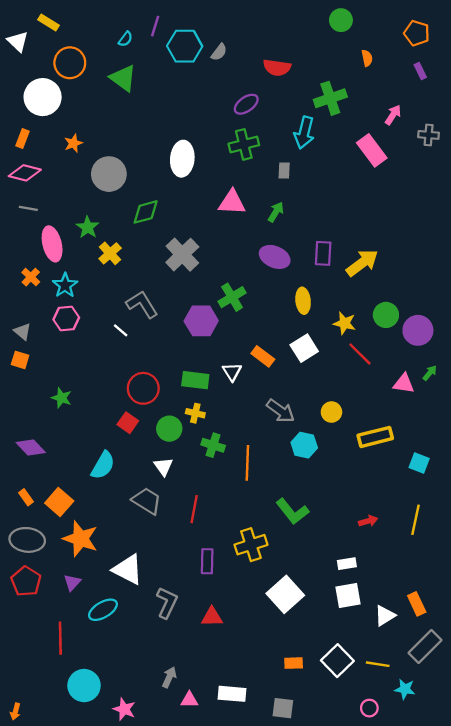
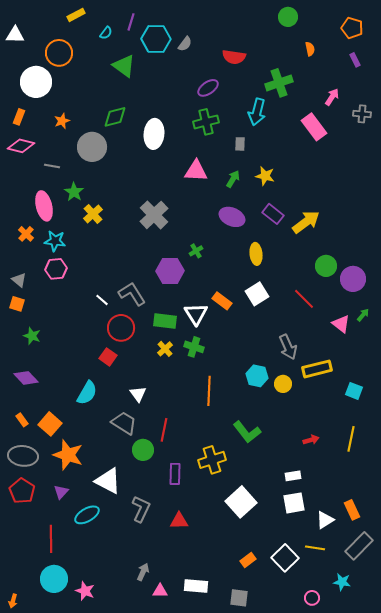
yellow rectangle: (48, 22) -> (76, 15), moved, turned -60
white triangle: (18, 41) -> (15, 35), turned -42
green triangle: (123, 78) -> (124, 66), moved
gray line: (28, 208) -> (52, 166), moved
green diamond: (146, 212) -> (115, 117), moved
purple rectangle: (323, 253) -> (273, 214), turned -55
cyan star: (65, 285) -> (55, 241), turned -30
green cross: (232, 297) -> (196, 251), size x0.6
gray L-shape: (142, 304) -> (132, 294), moved
yellow star: (344, 323) -> (265, 176), moved
white line: (121, 330) -> (102, 300), moved
white triangle: (232, 372) -> (196, 314), size x1.4
pink triangle: (404, 384) -> (341, 324), turned 30
green star: (62, 398) -> (32, 336), moved
gray arrow: (281, 411) -> (288, 347), moved, turned 30
yellow circle: (331, 412) -> (283, 384), moved
yellow cross: (195, 413) -> (165, 349), turned 35
green circle: (169, 429) -> (143, 450), moved
green cross: (213, 445) -> (194, 347), moved
orange rectangle: (294, 663) -> (248, 560), turned -35
yellow line: (378, 664) -> (315, 548), moved
cyan circle: (84, 686) -> (54, 579), moved
pink star: (124, 709) -> (85, 591), moved

